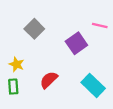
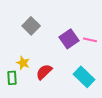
pink line: (100, 26) -> (90, 40), moved
yellow star: (17, 64) -> (23, 63), moved

